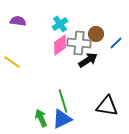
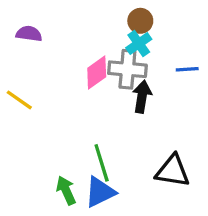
cyan cross: (60, 24) -> (139, 43), moved
brown circle: (96, 34) -> (140, 21), moved
blue line: (116, 43) -> (187, 69), turned 40
black arrow: (88, 60) -> (142, 97), turned -48

